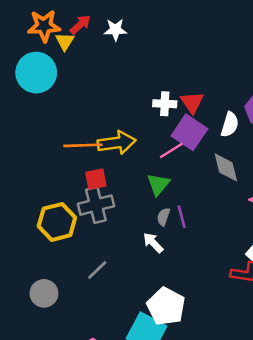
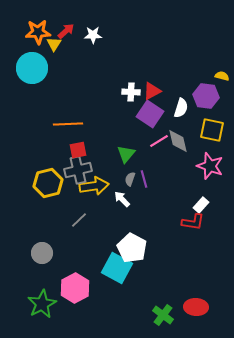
red triangle: (192, 102) -> (152, 91), turned 36
yellow arrow: (117, 143) -> (94, 186), moved
pink line: (171, 151) -> (159, 141), moved
gray circle: (44, 293) -> (42, 253), moved

